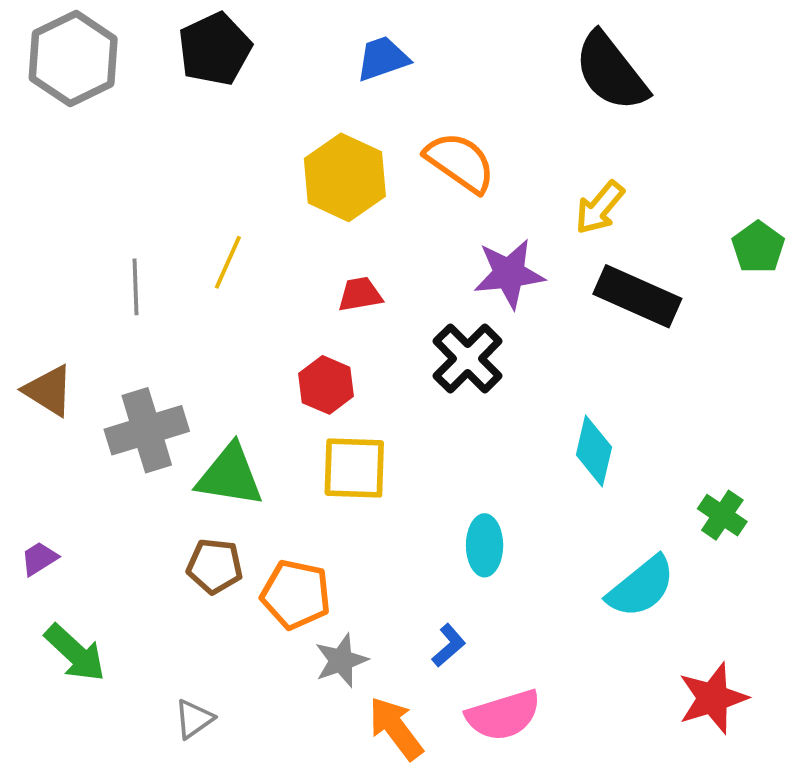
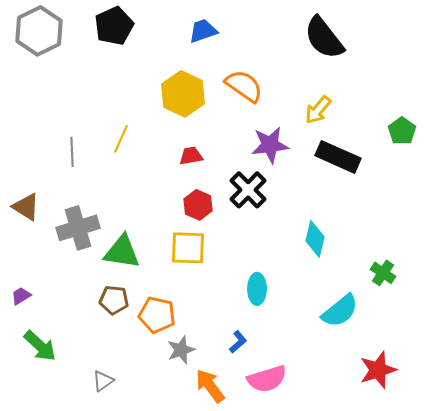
red hexagon: (326, 385) -> (198, 205), moved

